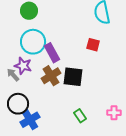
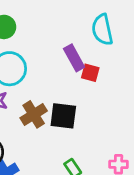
purple rectangle: (52, 53) -> (74, 58), moved

